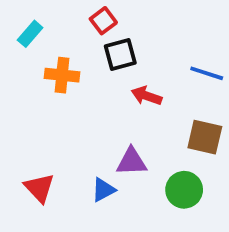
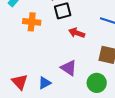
purple triangle: (132, 162) -> (69, 68), turned 36
blue triangle: (103, 190) -> (45, 83), moved

